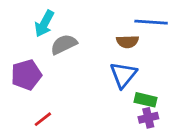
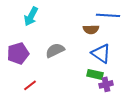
gray semicircle: (64, 44) -> (55, 50), moved
blue triangle: (123, 75) -> (101, 53), moved, turned -35
green rectangle: (146, 100) -> (95, 74), moved

